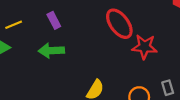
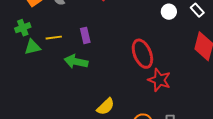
yellow line: (14, 25) -> (54, 38), moved

